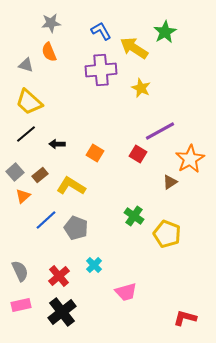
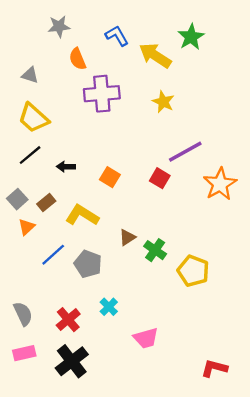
orange semicircle: (49, 52) -> (78, 59), moved
purple cross: (101, 70) -> (102, 94), moved
brown triangle: (170, 182) -> (127, 237), moved

